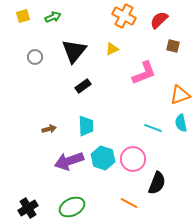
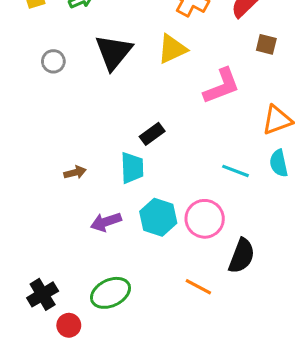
yellow triangle: (112, 49) -> (172, 49), size x1.5
black rectangle: (83, 86) -> (152, 134), moved
purple arrow: (69, 161) -> (106, 222), size x0.7

